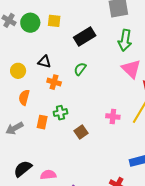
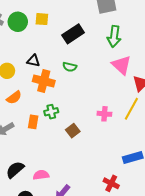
green semicircle: (80, 69) -> (70, 67), turned -112
orange cross: (54, 82) -> (44, 81), size x1.5
orange semicircle: (24, 97) -> (14, 98), turned -140

